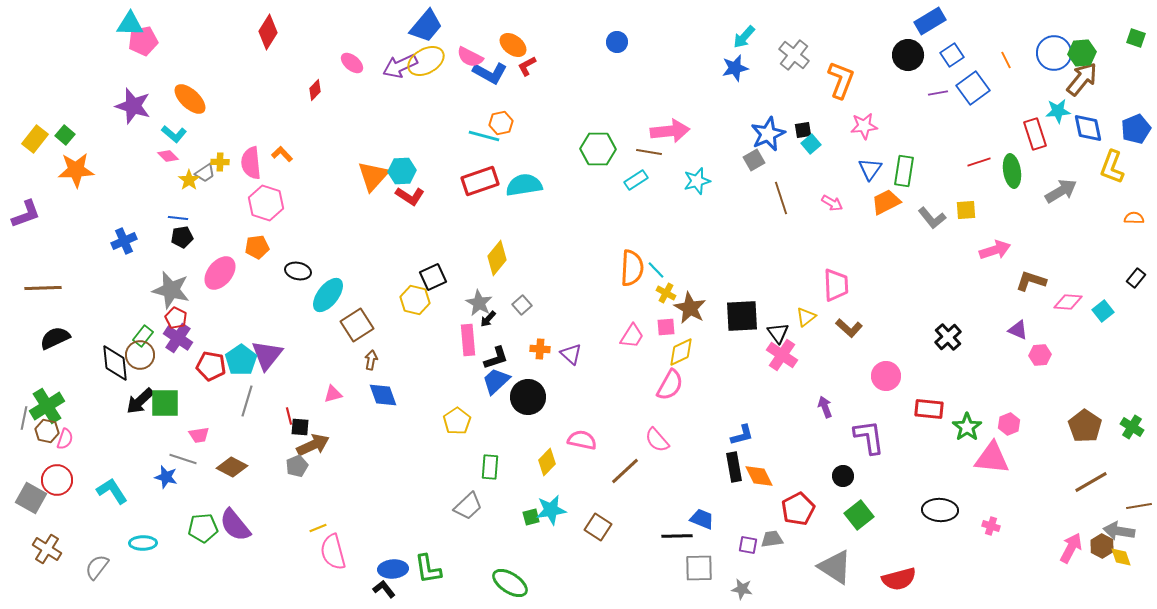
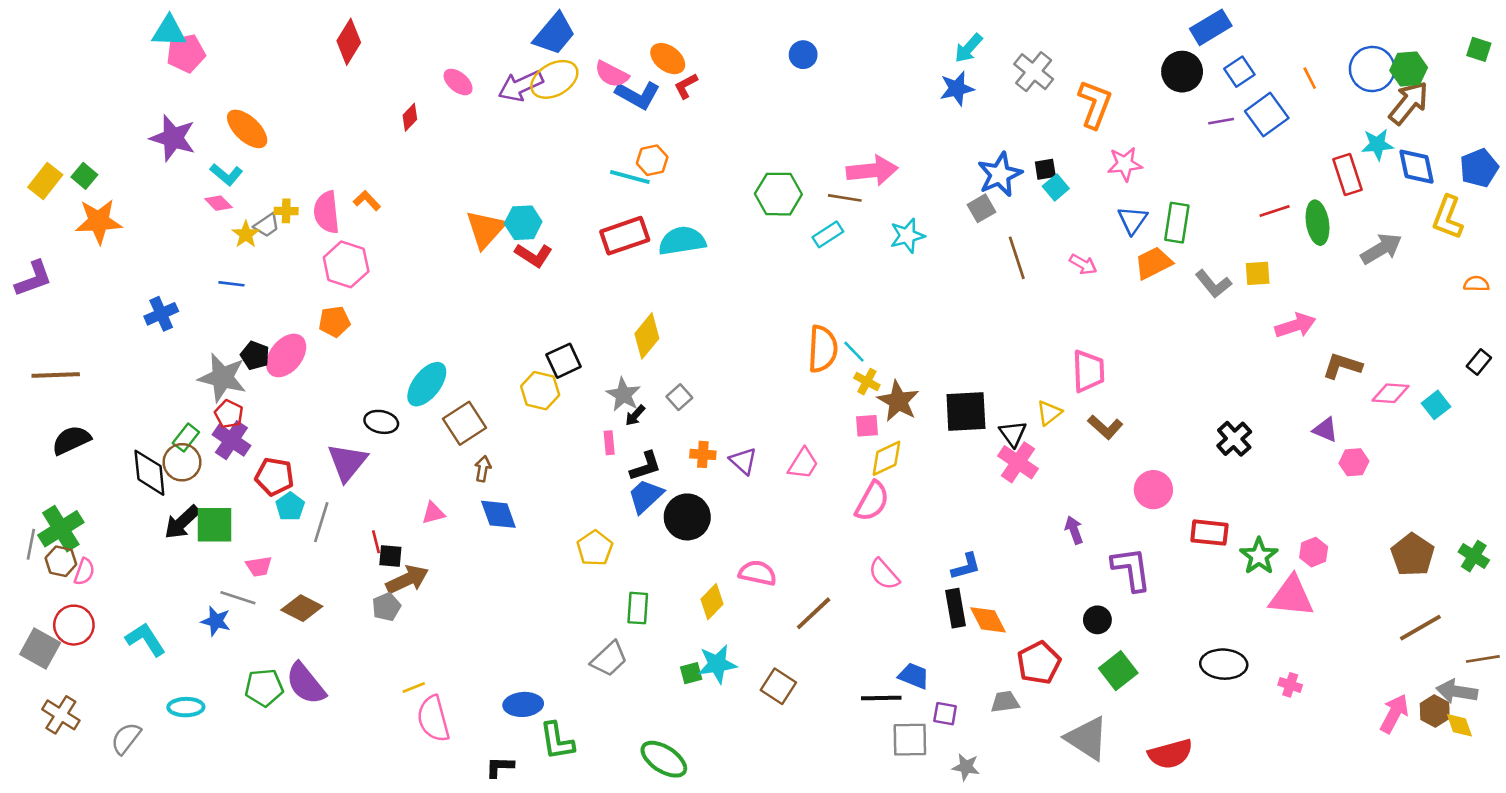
black pentagon: (182, 237) -> (255, 355), moved, turned 30
black ellipse: (298, 271) -> (381, 422), moved
pink trapezoid: (632, 336) -> (803, 464), moved
pink rectangle: (468, 340) -> (609, 443), size x0.6
cyan pentagon: (241, 360) -> (290, 507), moved, size x0.7
pink semicircle: (657, 440) -> (884, 574), moved
purple square: (748, 545) -> (945, 714), moved
blue ellipse: (393, 569) -> (523, 704), moved
black L-shape: (384, 589) -> (500, 767), turned -50

